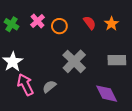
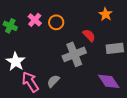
red semicircle: (90, 23) -> (89, 35), moved
gray cross: (74, 61) -> (74, 54), turned 30

